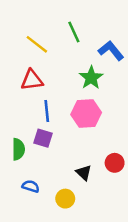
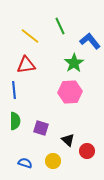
blue line: (47, 111) -> (14, 90), moved
purple square: (43, 138) -> (41, 128), moved
red circle: (115, 163) -> (87, 151), moved
blue semicircle: (31, 186) -> (25, 163), moved

